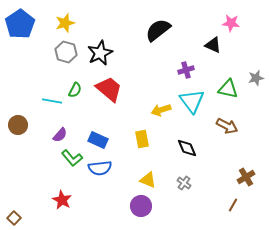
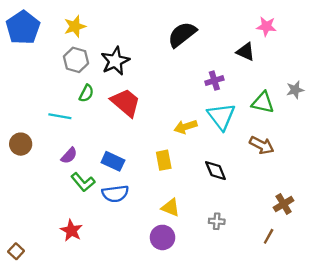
green semicircle: (75, 90) -> (86, 93), moved
gray cross: (184, 183) -> (217, 221), moved, turned -32

